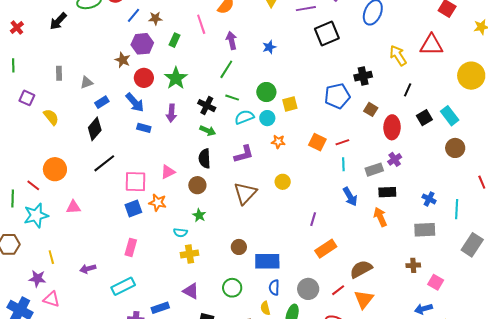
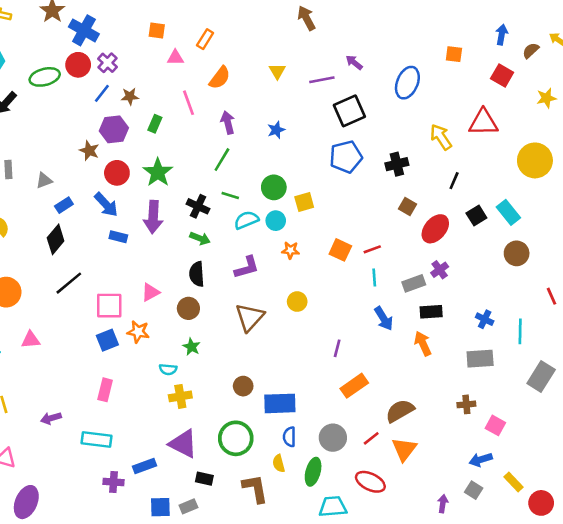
blue pentagon: (337, 96) -> (346, 157), moved
purple arrow: (171, 113) -> (153, 217), size x1.4
red ellipse: (392, 127) -> (435, 229), turned 40
cyan rectangle: (123, 286) -> (96, 439), turned 35
green circle: (232, 288) -> (236, 438), size x1.4
purple triangle: (191, 291) -> (183, 444), size x1.4

